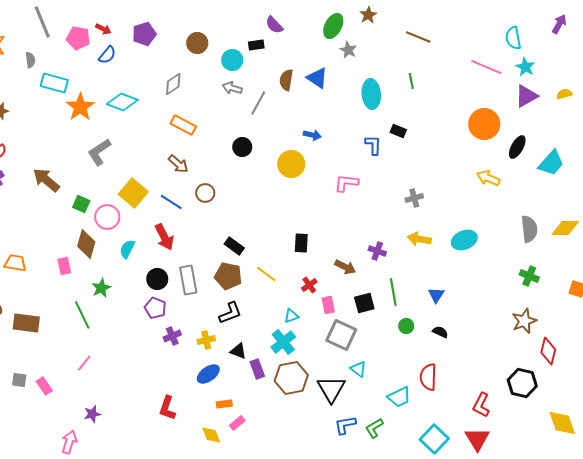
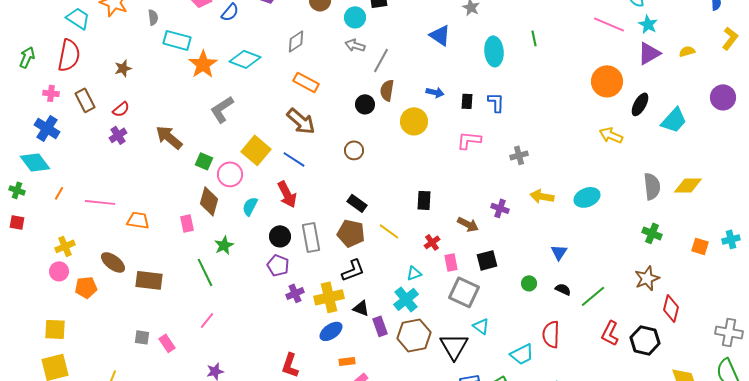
brown semicircle: (286, 80) -> (387, 90), moved
black rectangle: (398, 131) -> (467, 101), moved, turned 70
brown arrow: (178, 164) -> (301, 121), size x1.4
brown circle: (205, 193) -> (354, 150), moved
gray cross: (414, 198) -> (519, 155), moved
green line: (393, 292) -> (593, 296), moved, turned 60
yellow cross: (206, 340) -> (329, 297), size x1.6
red L-shape: (481, 405) -> (610, 333), moved

